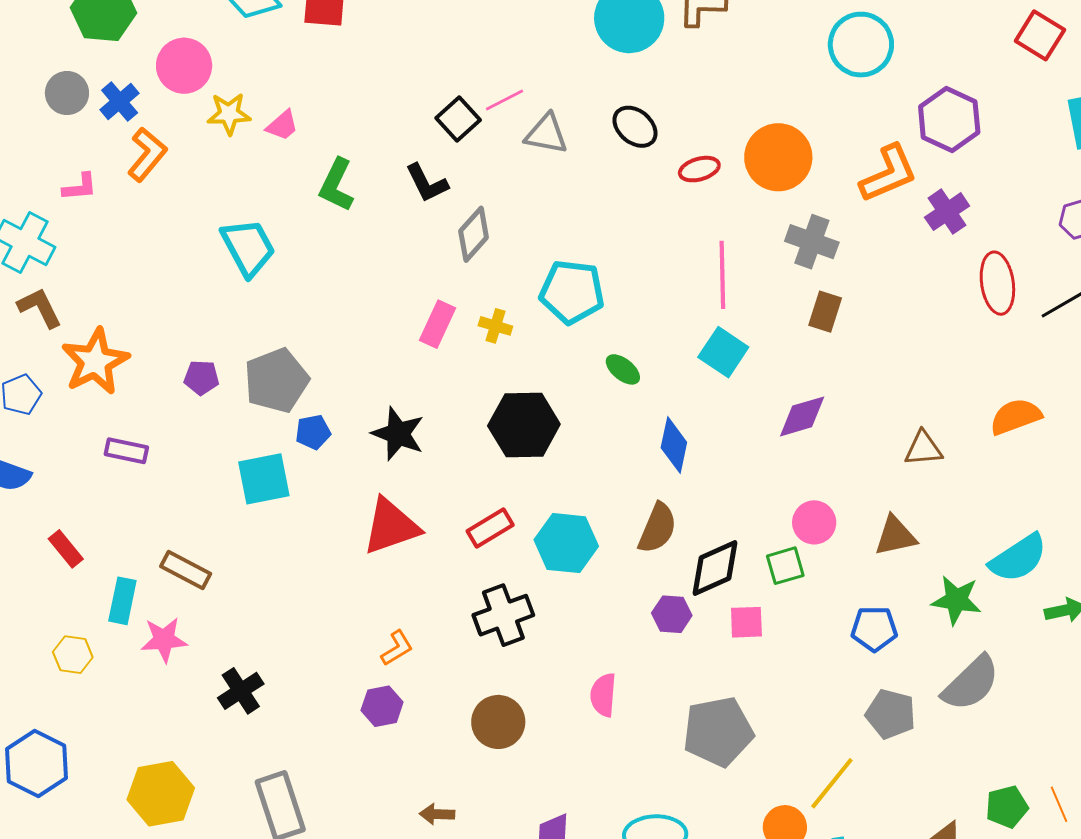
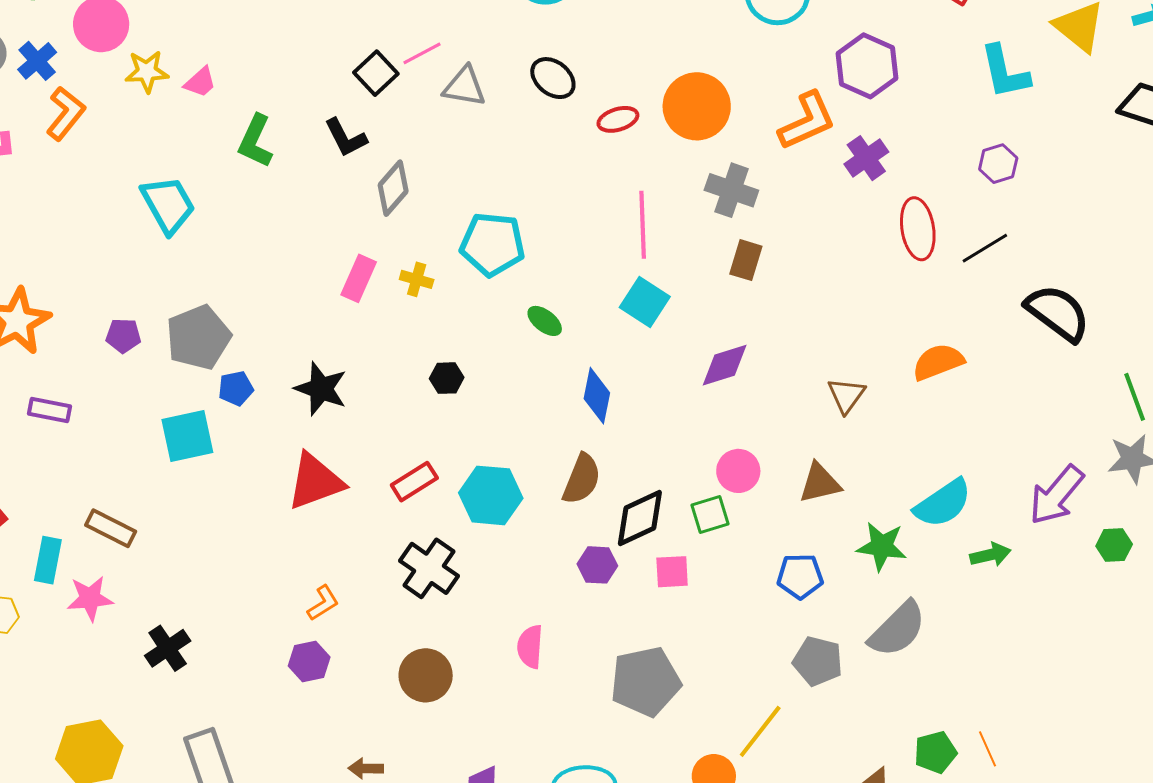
black hexagon: (524, 425) -> (447, 378), size x0.5
brown triangle: (923, 449) -> (846, 395), turned -48
black cross: (503, 615) -> (429, 568), turned -34

